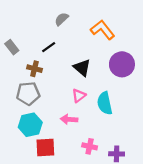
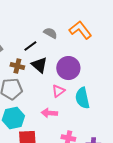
gray semicircle: (62, 19) -> (50, 33), moved, turned 72
purple circle: (122, 64) -> (68, 68), moved
black triangle: (82, 68) -> (39, 65), moved

